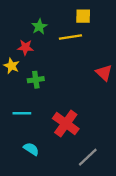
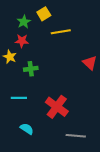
yellow square: (83, 16) -> (44, 14), moved, turned -32
green star: (39, 27) -> (24, 22), moved
gray line: (88, 157) -> (76, 136), turned 48

